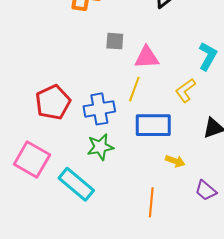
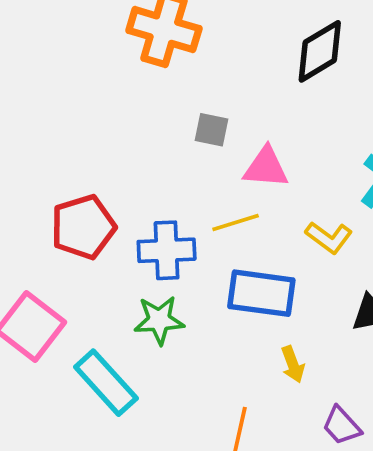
yellow line: (134, 89) -> (236, 222), turned 45
yellow L-shape: (185, 90) -> (329, 237), turned -115
yellow arrow: (175, 161) -> (293, 364), turned 42

